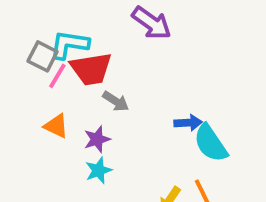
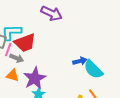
gray arrow: (116, 101) -> (17, 58), moved
purple star: (97, 139) -> (35, 78), size x1.6

